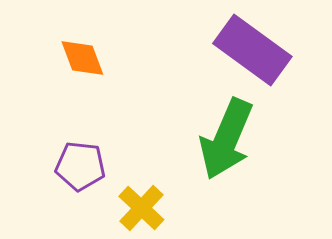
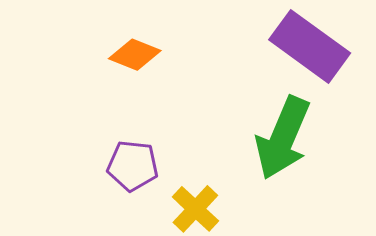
orange diamond: (82, 58) -> (135, 55), turned -48

